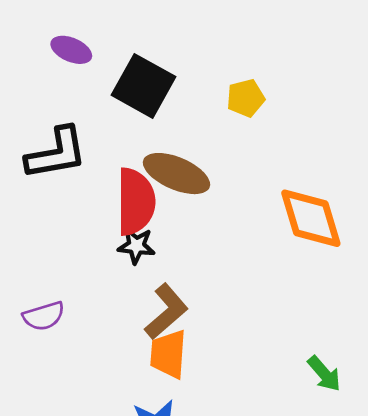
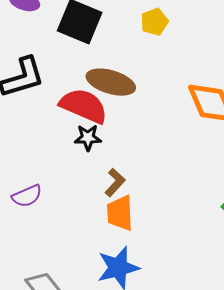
red semicircle: (136, 202) -> (84, 106), turned -60
brown L-shape: (166, 311) -> (115, 182), size x0.7

